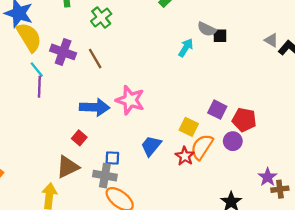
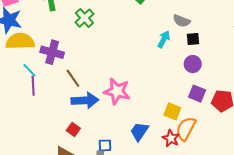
black square: (220, 36) -> (193, 39), moved
yellow semicircle: (29, 37) -> (20, 41), turned -56
brown line: (95, 59) -> (73, 78), moved
purple circle: (233, 141) -> (193, 64), moved

